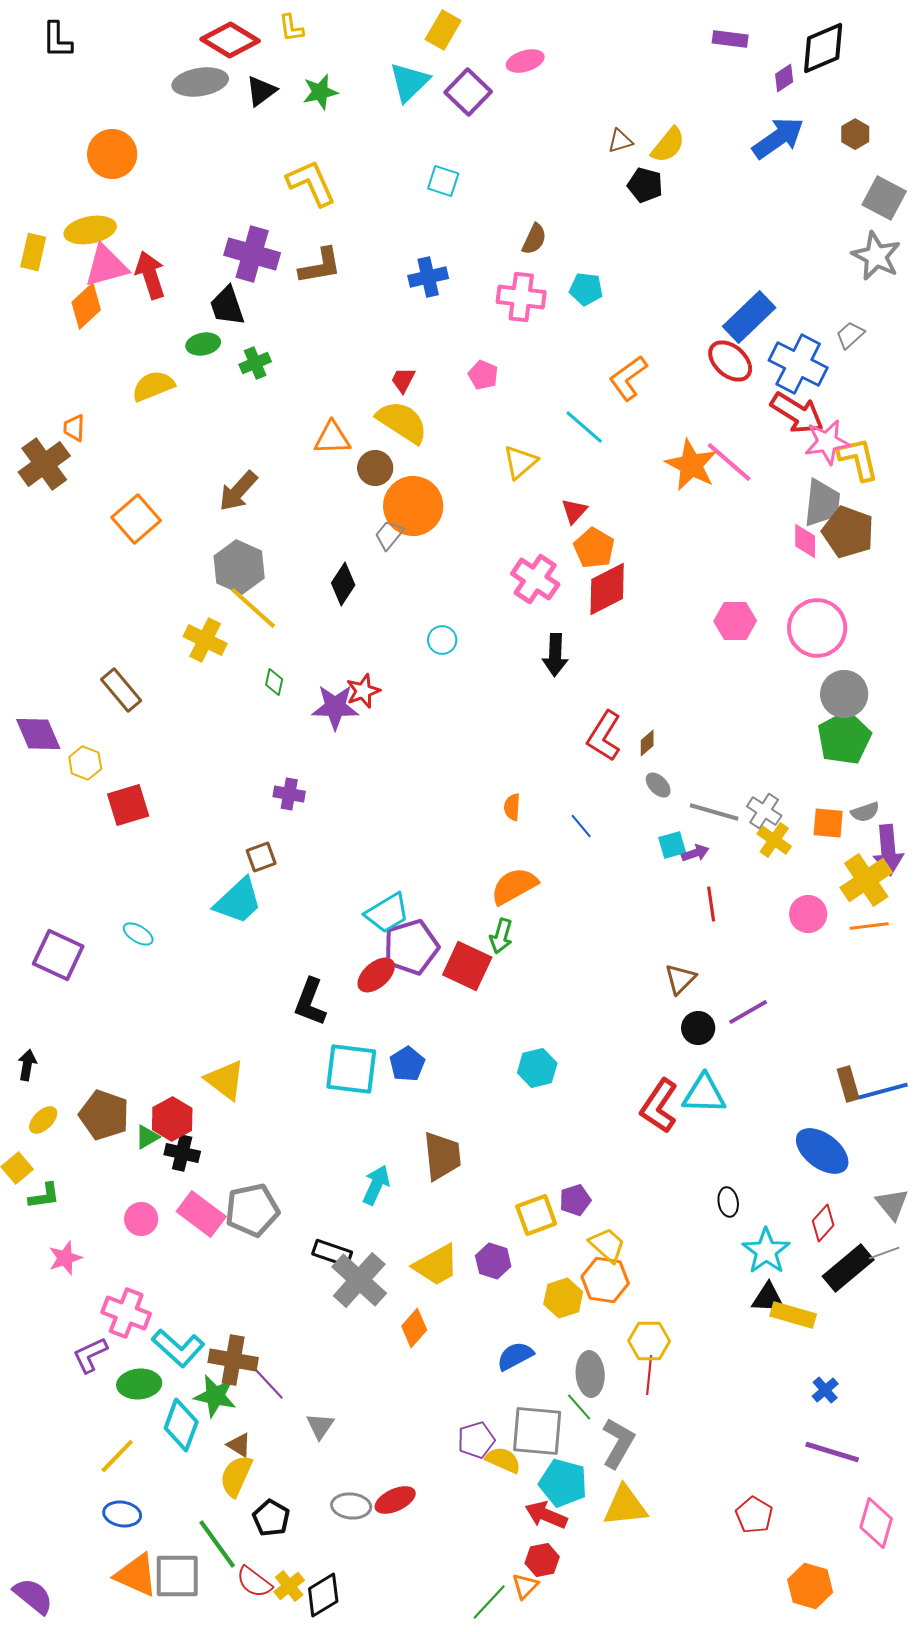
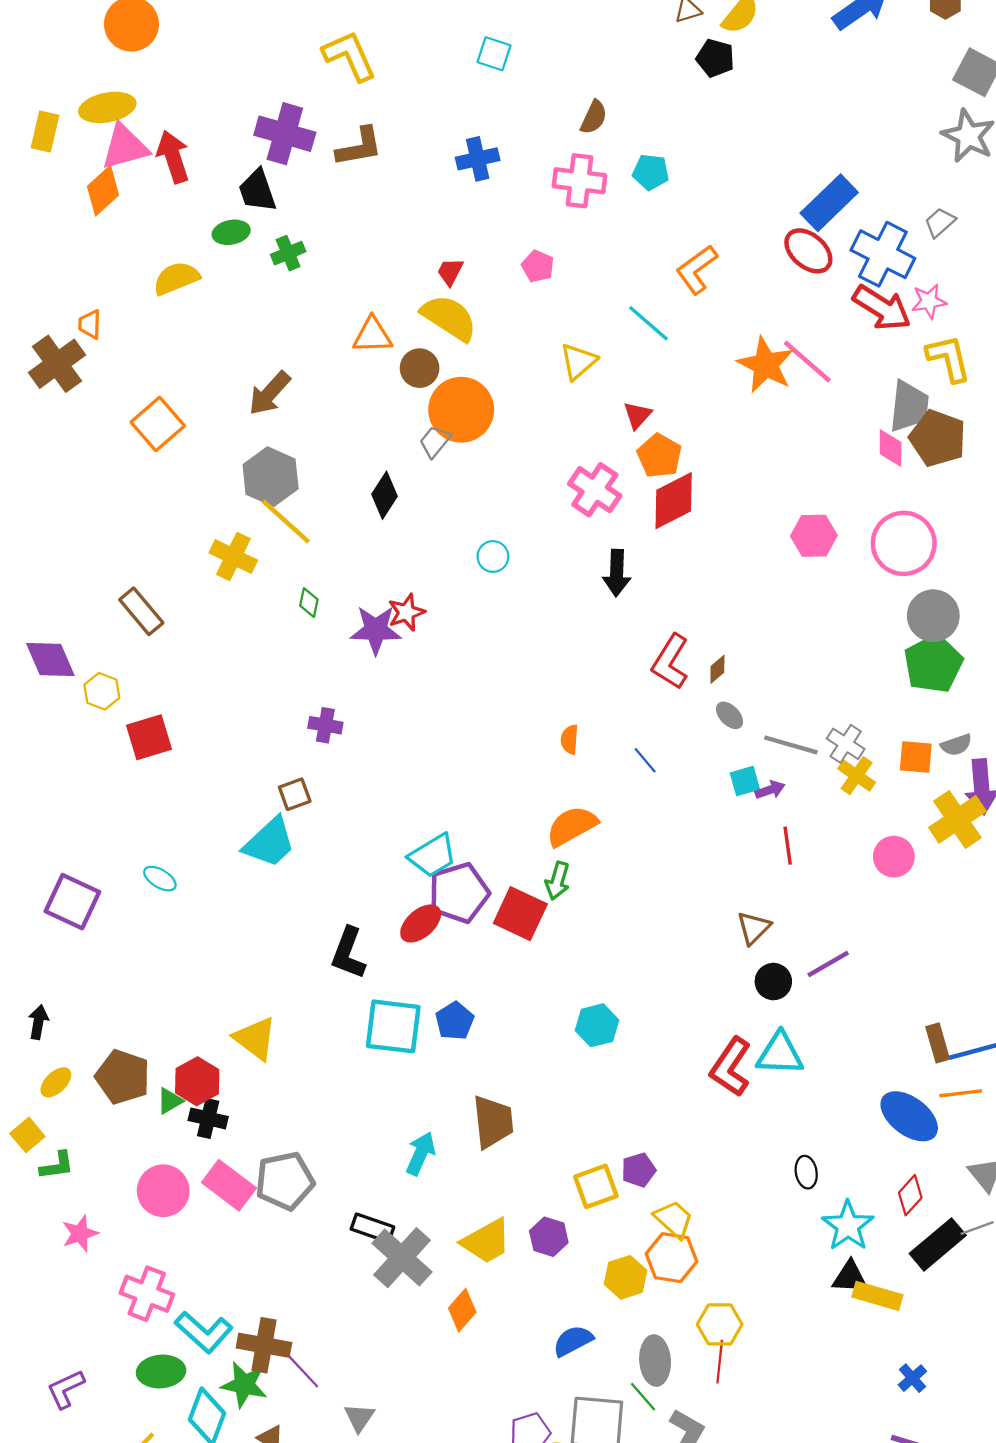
pink star: (827, 442) -> (929, 301), moved, size x0.7
orange line: (869, 926) -> (961, 1093), moved
pink circle: (141, 1219) -> (163, 1191), size x1.4
purple L-shape: (90, 1355) -> (66, 1389), moved

